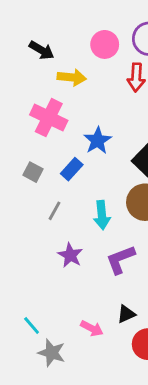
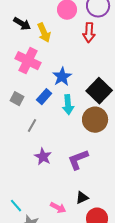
black arrow: (42, 50) -> (22, 24), moved
yellow arrow: (72, 77) -> (44, 33), turned 60
cyan arrow: (102, 215) -> (68, 105), moved

